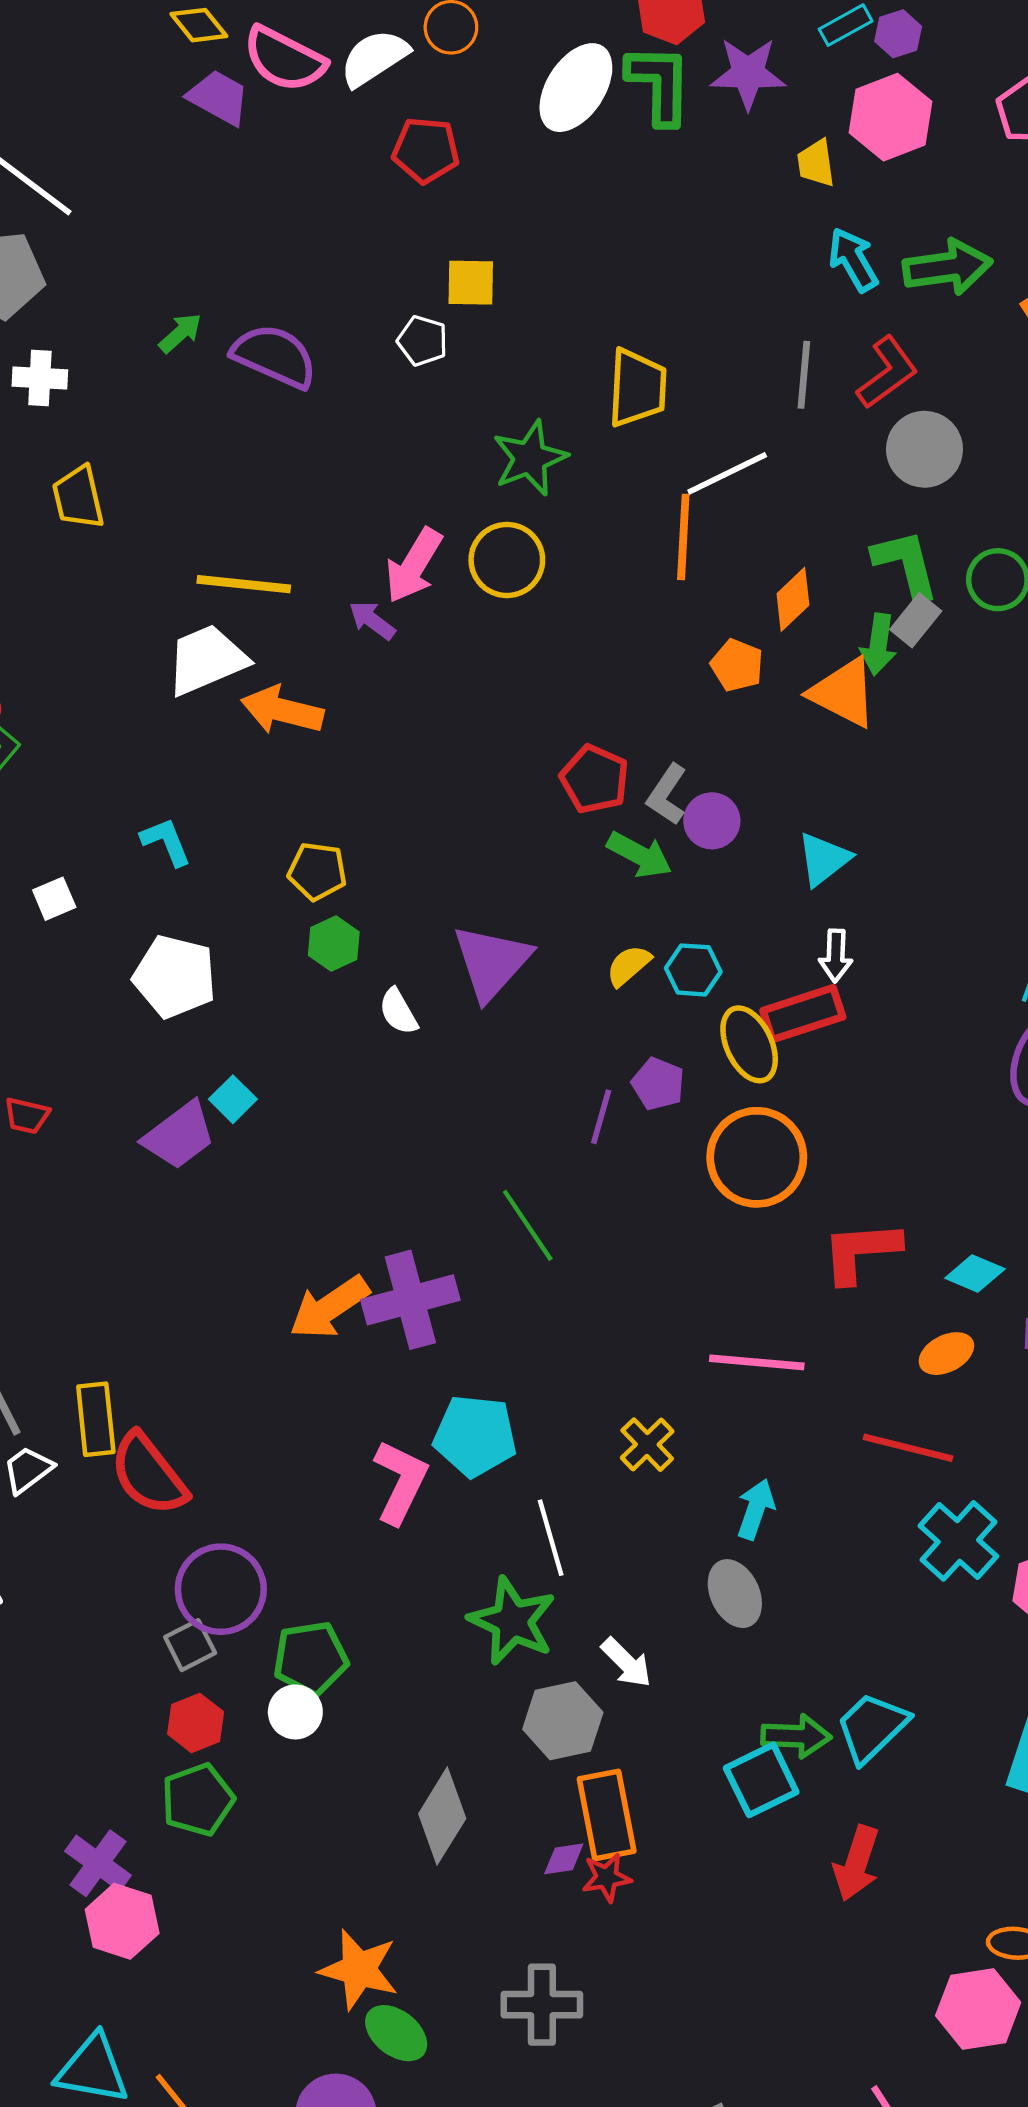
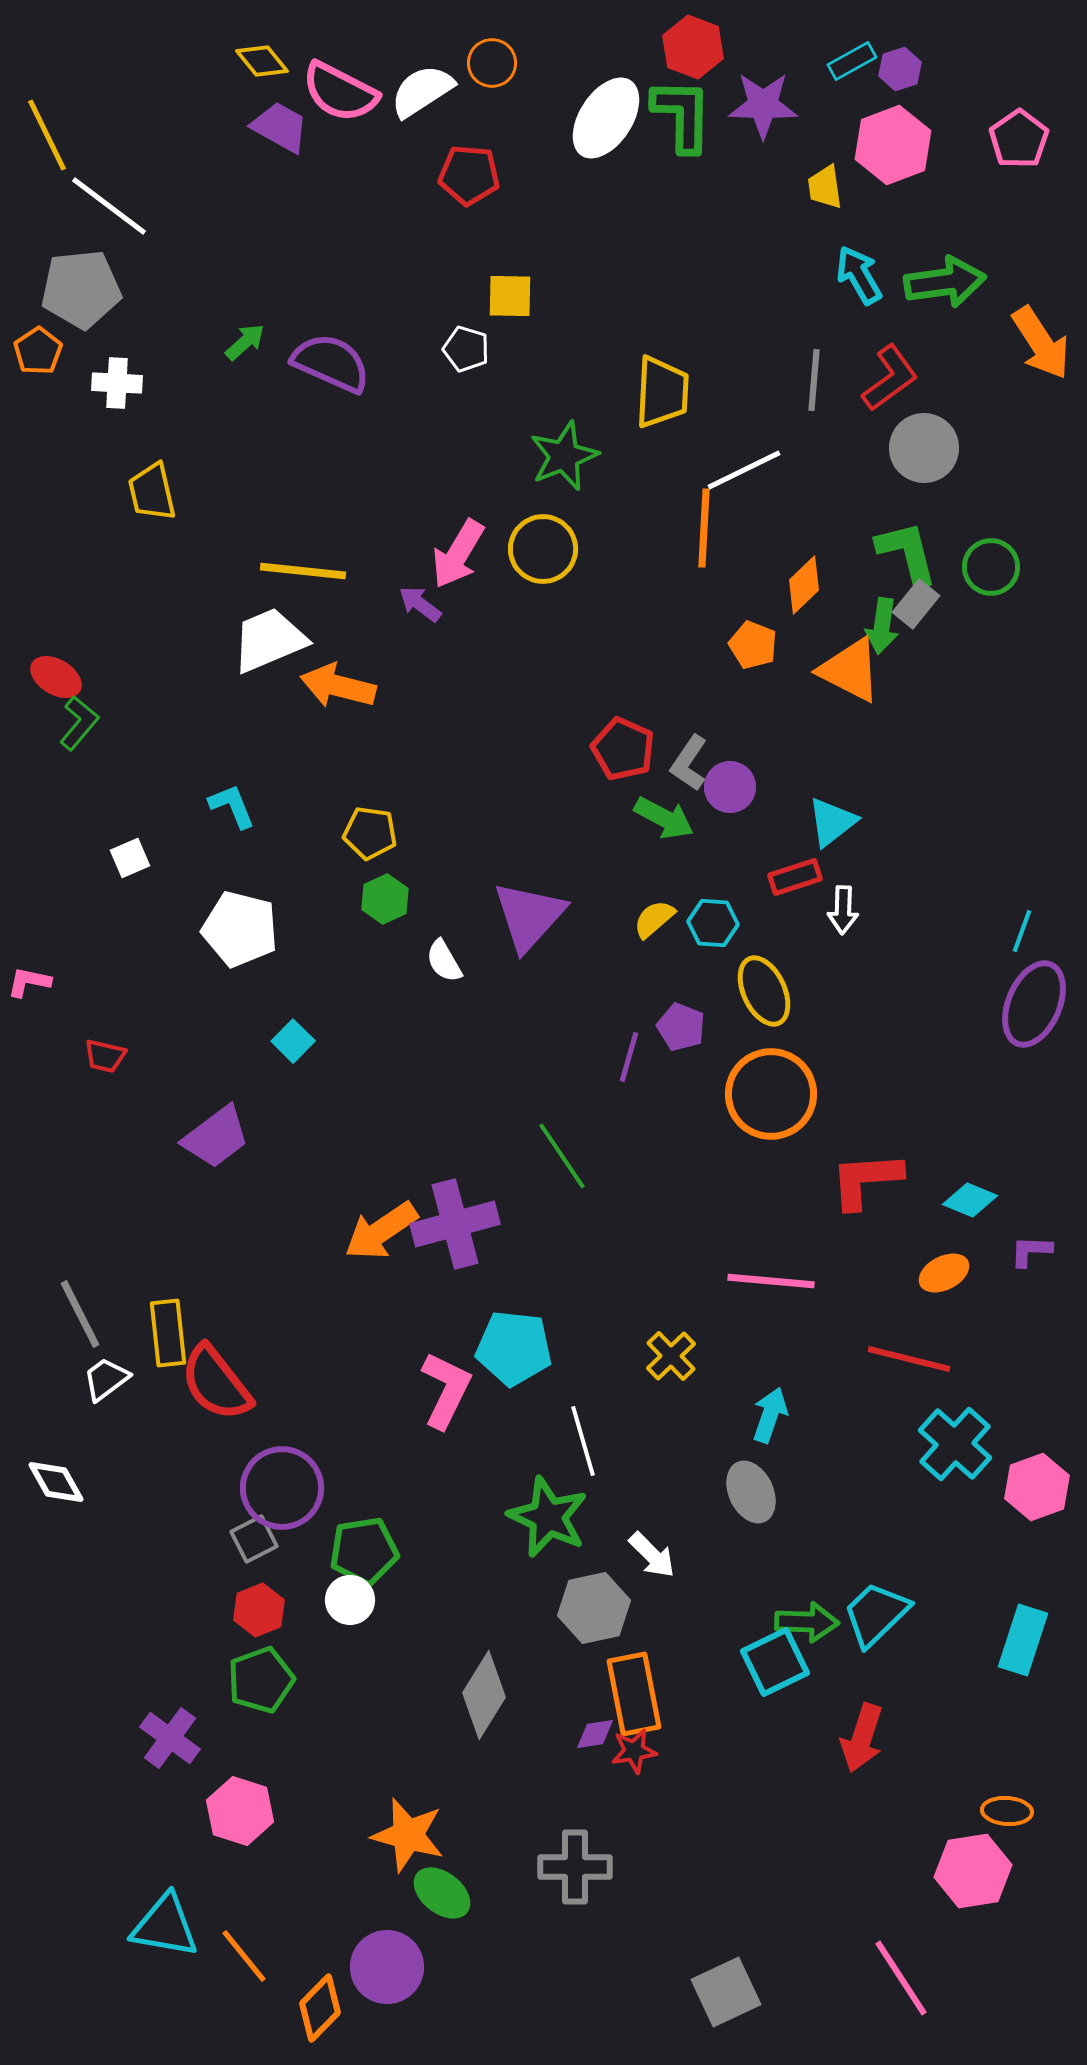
red rectangle: (803, 1014) -> (795, 877), moved, size x0.7
purple trapezoid: (179, 1135) -> (216, 1137), moved
pink hexagon: (122, 1921) -> (240, 1811), moved

